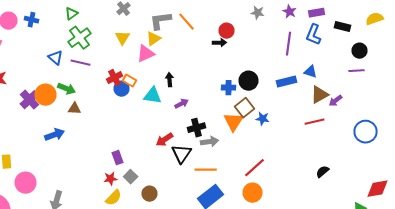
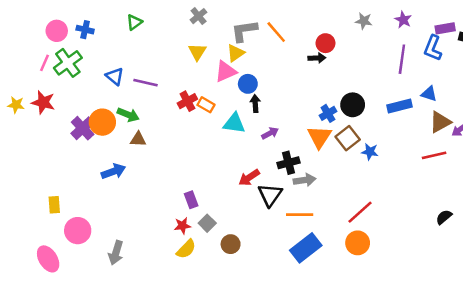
purple rectangle: (316, 13) -> (445, 28), moved
green cross: (80, 38) -> (68, 63), moved
blue cross: (228, 88) -> (328, 113), turned -32
blue circle: (122, 89) -> (248, 84), moved
orange triangle: (234, 122) -> (319, 137), moved

